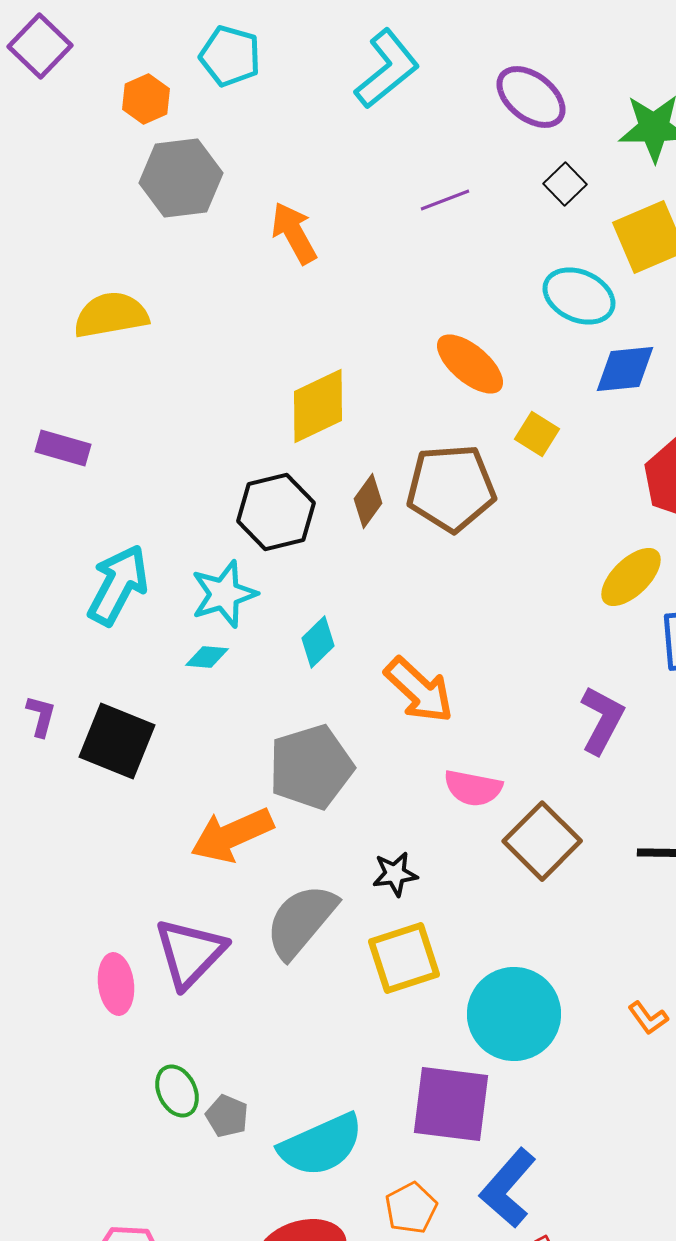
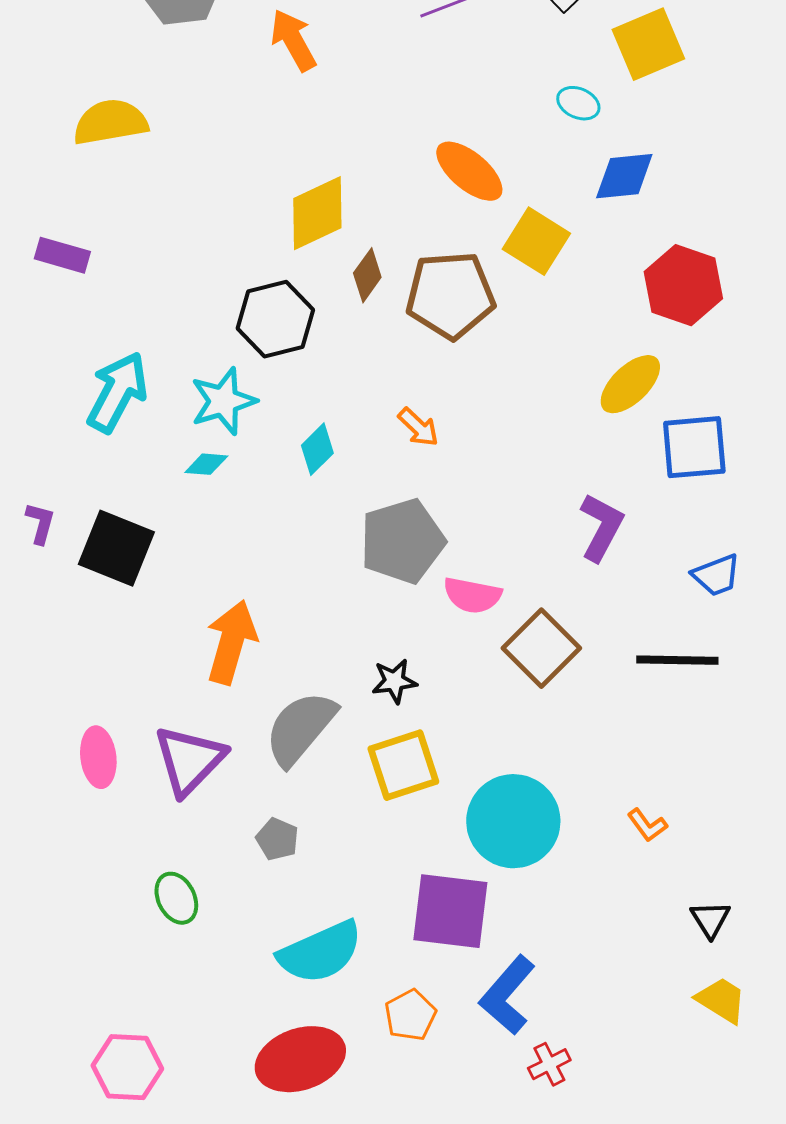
cyan ellipse: (579, 296) -> (578, 103), size x0.6
yellow square: (537, 434) -> (536, 241), size x1.5
brown diamond: (368, 501) -> (367, 275), moved
orange arrow: (419, 690) -> (418, 427), moved, size x0.6
gray pentagon: (311, 767) -> (402, 541), moved
orange arrow: (232, 835) -> (231, 642), turned 130
pink ellipse: (116, 984) -> (98, 757), moved
gray pentagon: (227, 1116) -> (277, 839), moved

